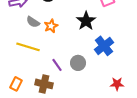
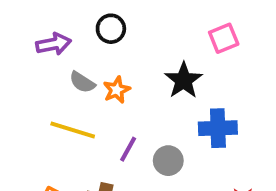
blue cross: (104, 46) -> (218, 128), turned 36
purple line: (57, 65) -> (128, 149), moved, turned 64

